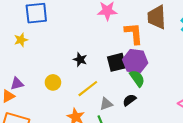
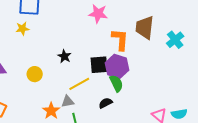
yellow star: (21, 40) -> (22, 29), moved
yellow line: (88, 89) -> (79, 84), moved
gray triangle: (106, 104) -> (68, 101), moved

